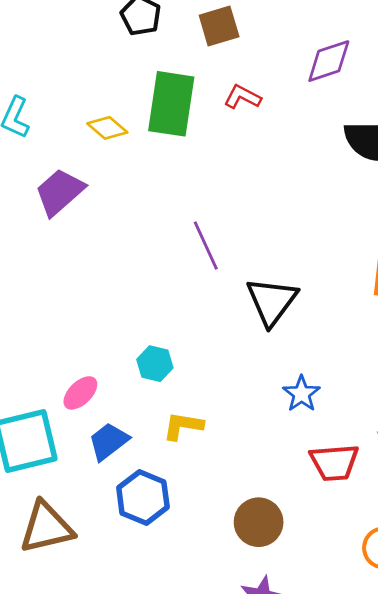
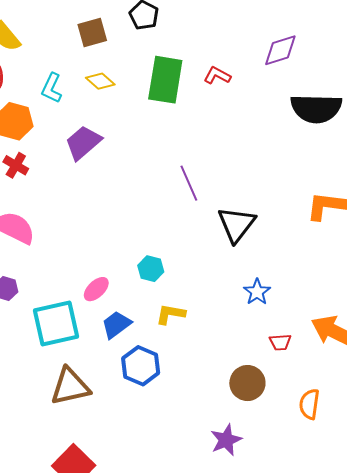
brown square: (219, 26) -> (92, 33), moved
yellow diamond: (107, 128) -> (100, 81), moved
red trapezoid: (334, 462) -> (280, 342), size x0.6
brown circle: (259, 522) -> (247, 383), moved

